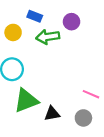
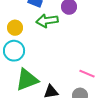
yellow circle: (13, 32) -> (15, 28), moved

